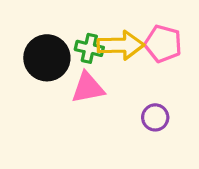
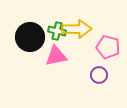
pink pentagon: (163, 44) -> (108, 47), moved

